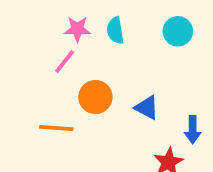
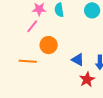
blue triangle: (147, 108) -> (78, 60), moved

